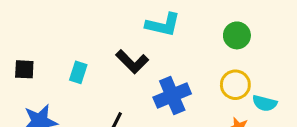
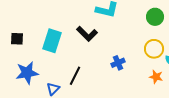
cyan rectangle: (78, 72) -> (52, 41), size x1.6
blue cross: (172, 96) -> (118, 63), moved, size x0.6

